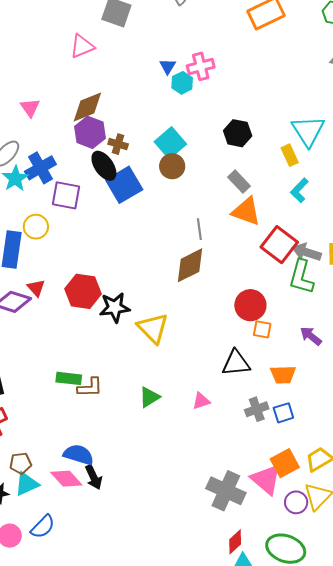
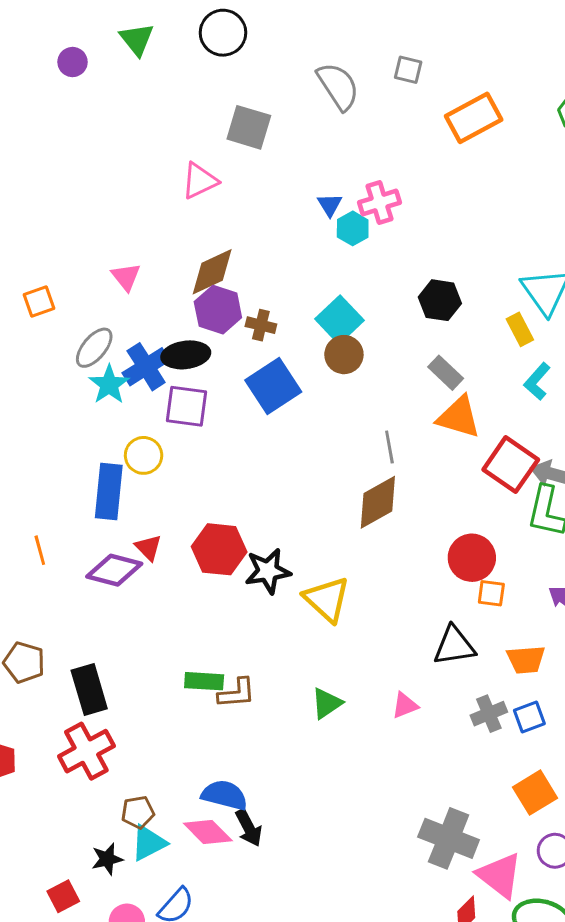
black ellipse: (104, 166) -> (186, 355), moved, turned -60
pink triangle: (266, 479) -> (500, 875), moved

